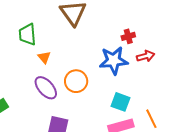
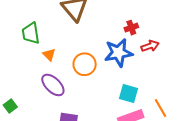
orange circle: (76, 81) -> (85, 64), moved

